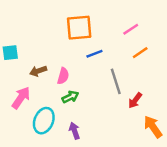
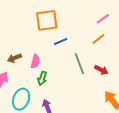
pink line: (131, 29) -> (103, 19), moved
green arrow: (70, 97) -> (42, 78), turned 136
red arrow: (135, 100) -> (101, 70), moved, turned -96

